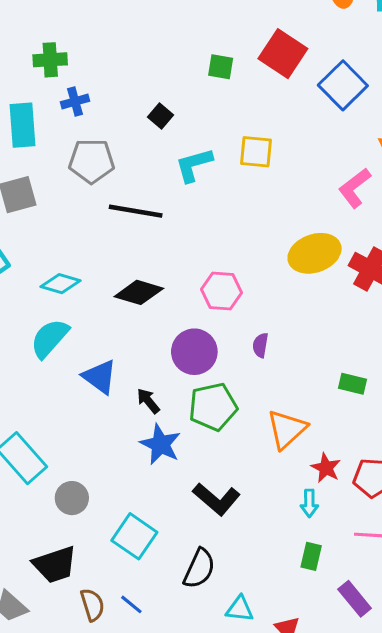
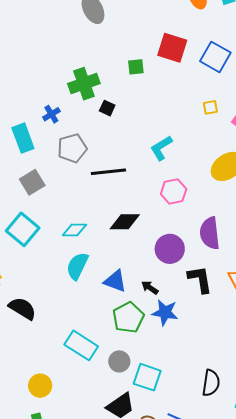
green cross: (50, 60) -> (84, 84), moved, size x1.4
yellow square: (256, 152) -> (210, 107), moved, size x0.7
cyan L-shape: (194, 165) -> (161, 148), moved
pink hexagon: (222, 291) -> (174, 191), moved
purple semicircle: (260, 345) -> (210, 233), size x2.0
green pentagon: (213, 407) -> (128, 317), moved
black L-shape: (216, 499) -> (200, 279), moved, turned -124
cyan square: (134, 536) -> (147, 377), moved

